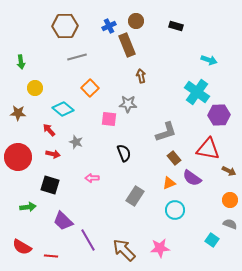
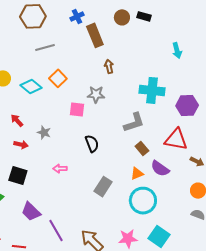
brown circle: (136, 21) -> (122, 17), moved
cyan arrow: (209, 60) -> (177, 50), turned 56
cyan cross: (197, 92) -> (152, 90), moved, turned -30
cyan diamond: (63, 109) -> (31, 86), moved
cyan circle: (175, 210) -> (143, 201), size x1.4
cyan square: (212, 240) -> (159, 237), moved, size x1.5

